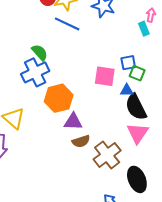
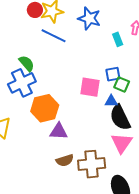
cyan rectangle: (144, 29) -> (118, 39), moved
brown semicircle: (81, 141) -> (65, 160), moved
brown cross: (107, 155) -> (92, 164), turned 32

